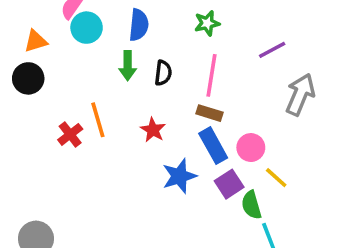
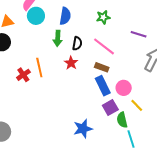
purple line: (272, 50) -> (139, 34), turned 42
pink line: (211, 75) -> (104, 46), turned -65
red star: (153, 130) -> (71, 63), moved
blue star: (179, 176) -> (83, 129), moved

